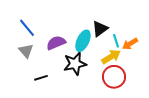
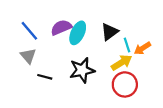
cyan ellipse: (83, 41) -> (78, 33), moved
purple semicircle: (56, 43) -> (61, 27), moved
black line: (41, 78) -> (45, 77), moved, turned 32

